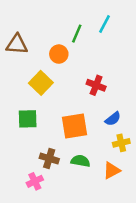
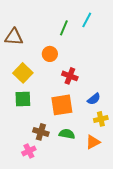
orange circle: (59, 54) -> (50, 54), moved
yellow square: (41, 83) -> (23, 73), moved
red cross: (96, 85) -> (70, 76), moved

